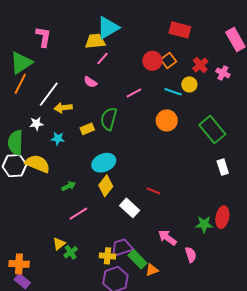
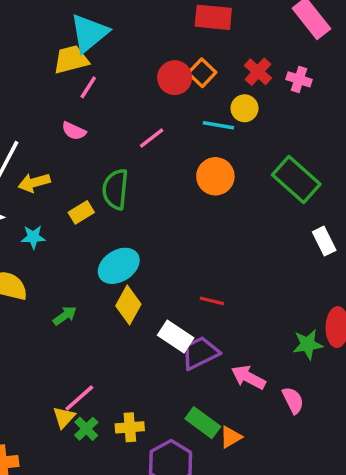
pink line: (78, 214) -> (79, 398), moved
purple trapezoid: (122, 248) -> (200, 353), moved
yellow cross: (108, 256) -> (130, 427), moved

